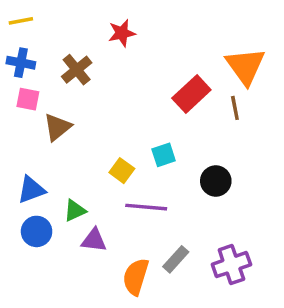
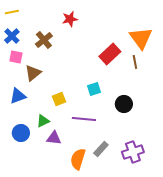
blue cross: (21, 63) -> (12, 36), turned 35
yellow square: (122, 171) -> (59, 99), moved, turned 32
blue triangle: (31, 190) -> (18, 96), moved

